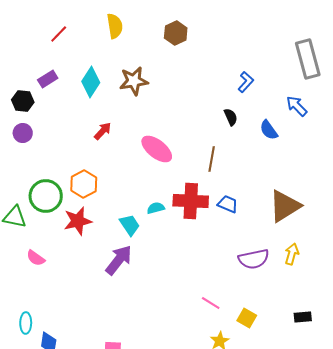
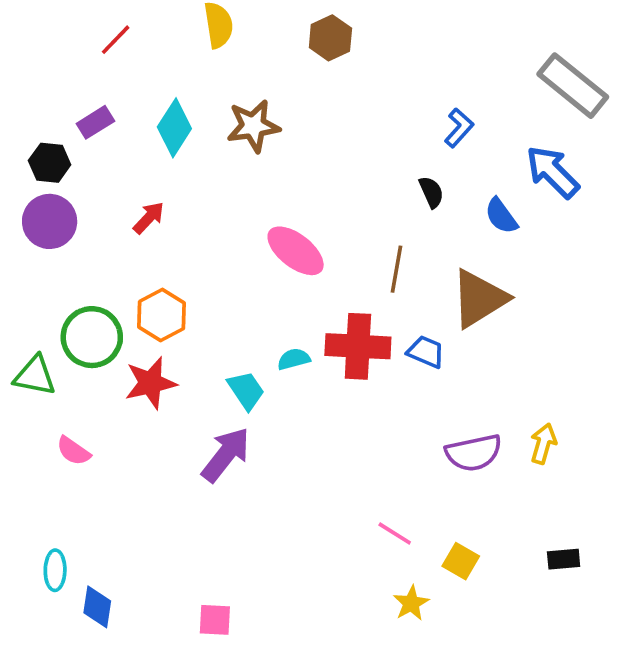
gray rectangle: (308, 59) -> (573, 86), turned -36
blue arrow: (297, 106) -> (553, 172), size x1.4
red arrow: (103, 131) -> (149, 218), moved
purple circle: (23, 133) -> (50, 221), size x1.5
brown triangle: (285, 206) -> (479, 299), moved

